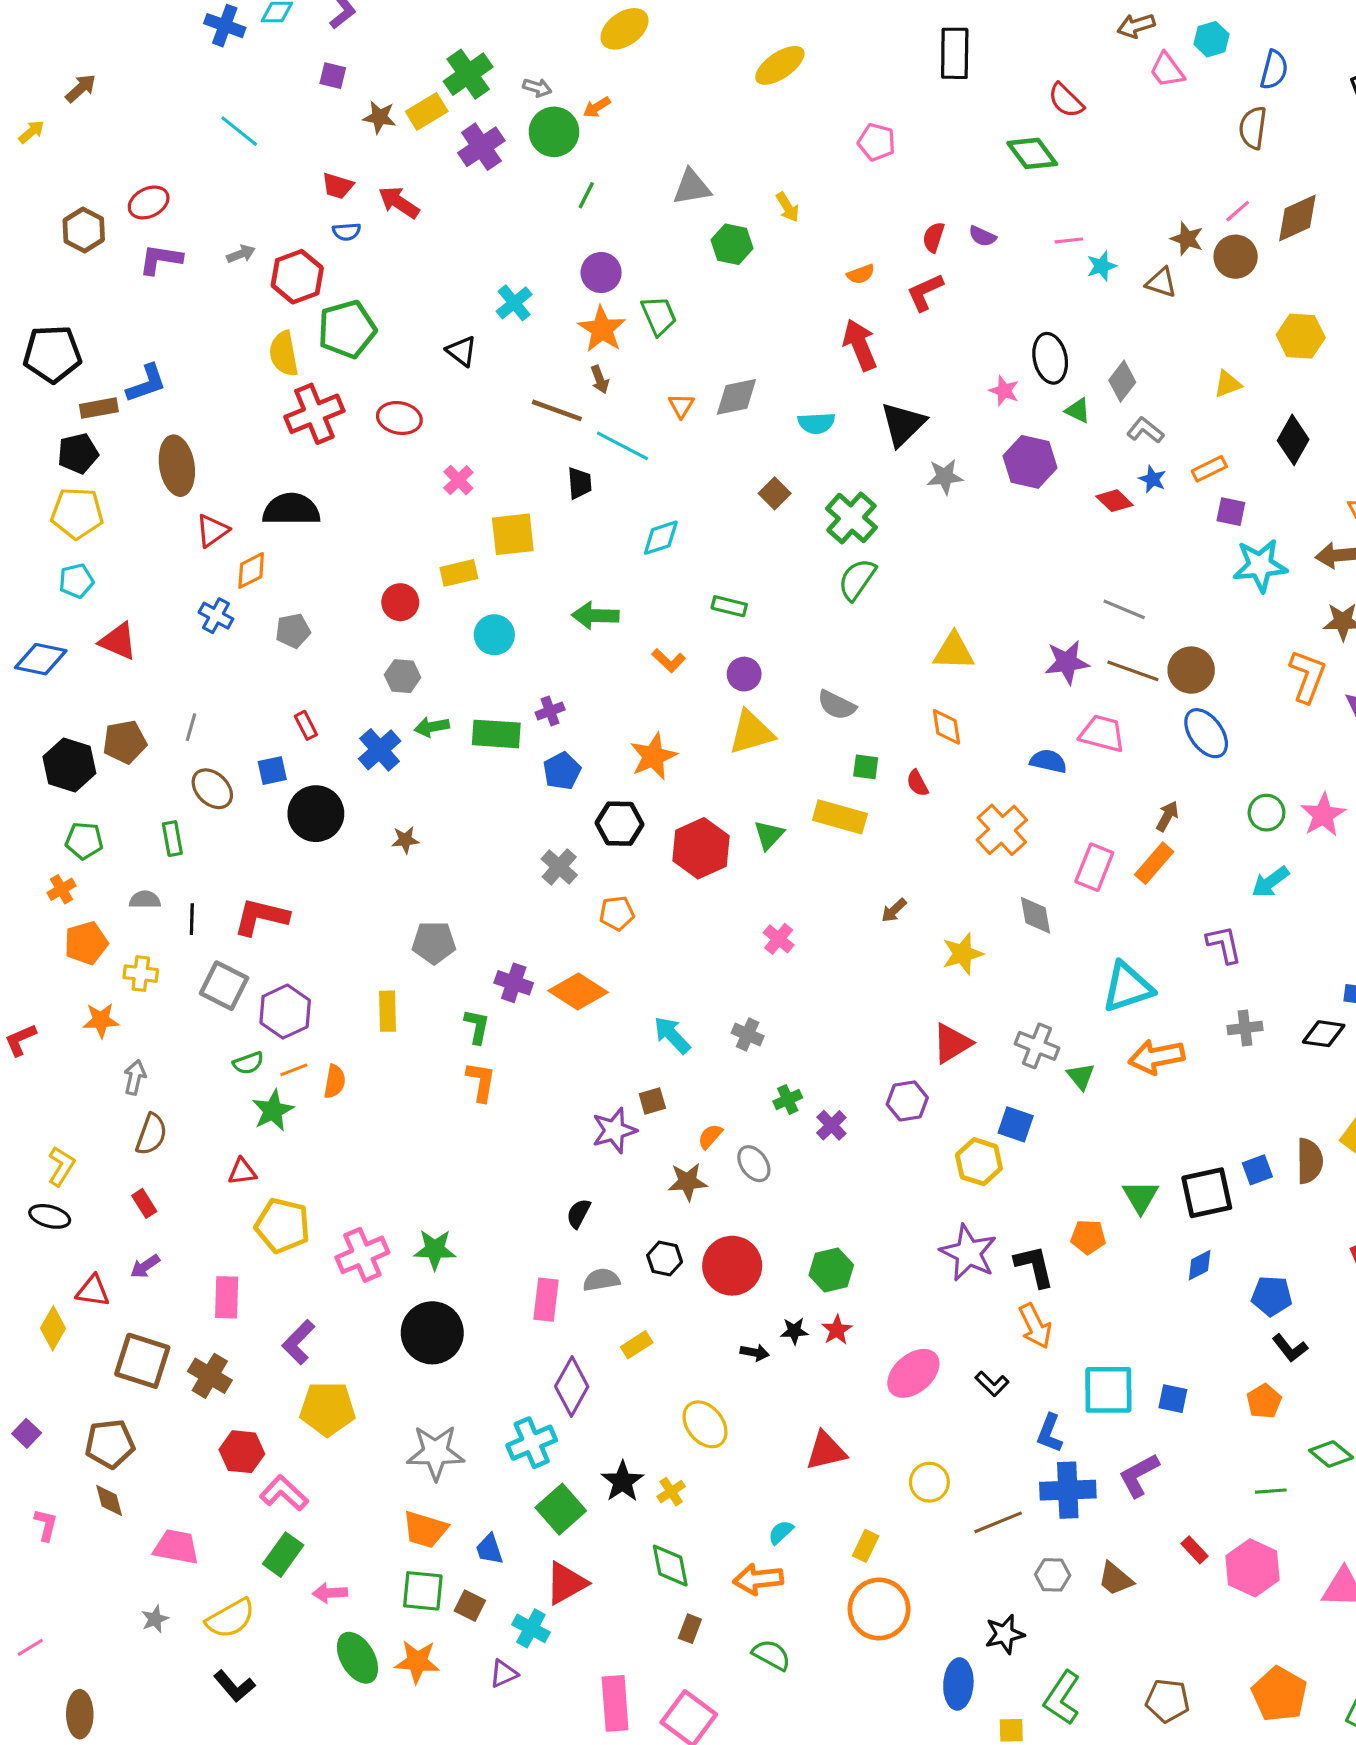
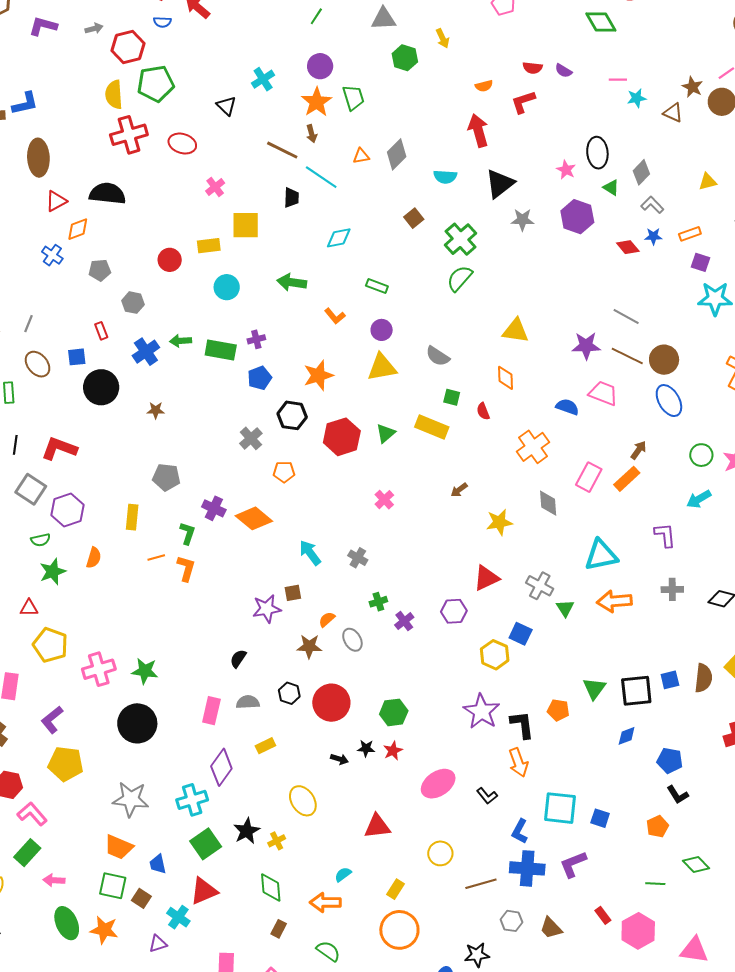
red semicircle: (934, 237) -> (533, 68), turned -108
gray diamond: (736, 397) -> (397, 154), turned -40
orange triangle: (681, 406) -> (361, 156), turned 42
blue star: (1153, 479) -> (653, 236), turned -30
gray hexagon: (403, 676) -> (133, 303), moved
orange line: (294, 1070) -> (156, 558), moved

